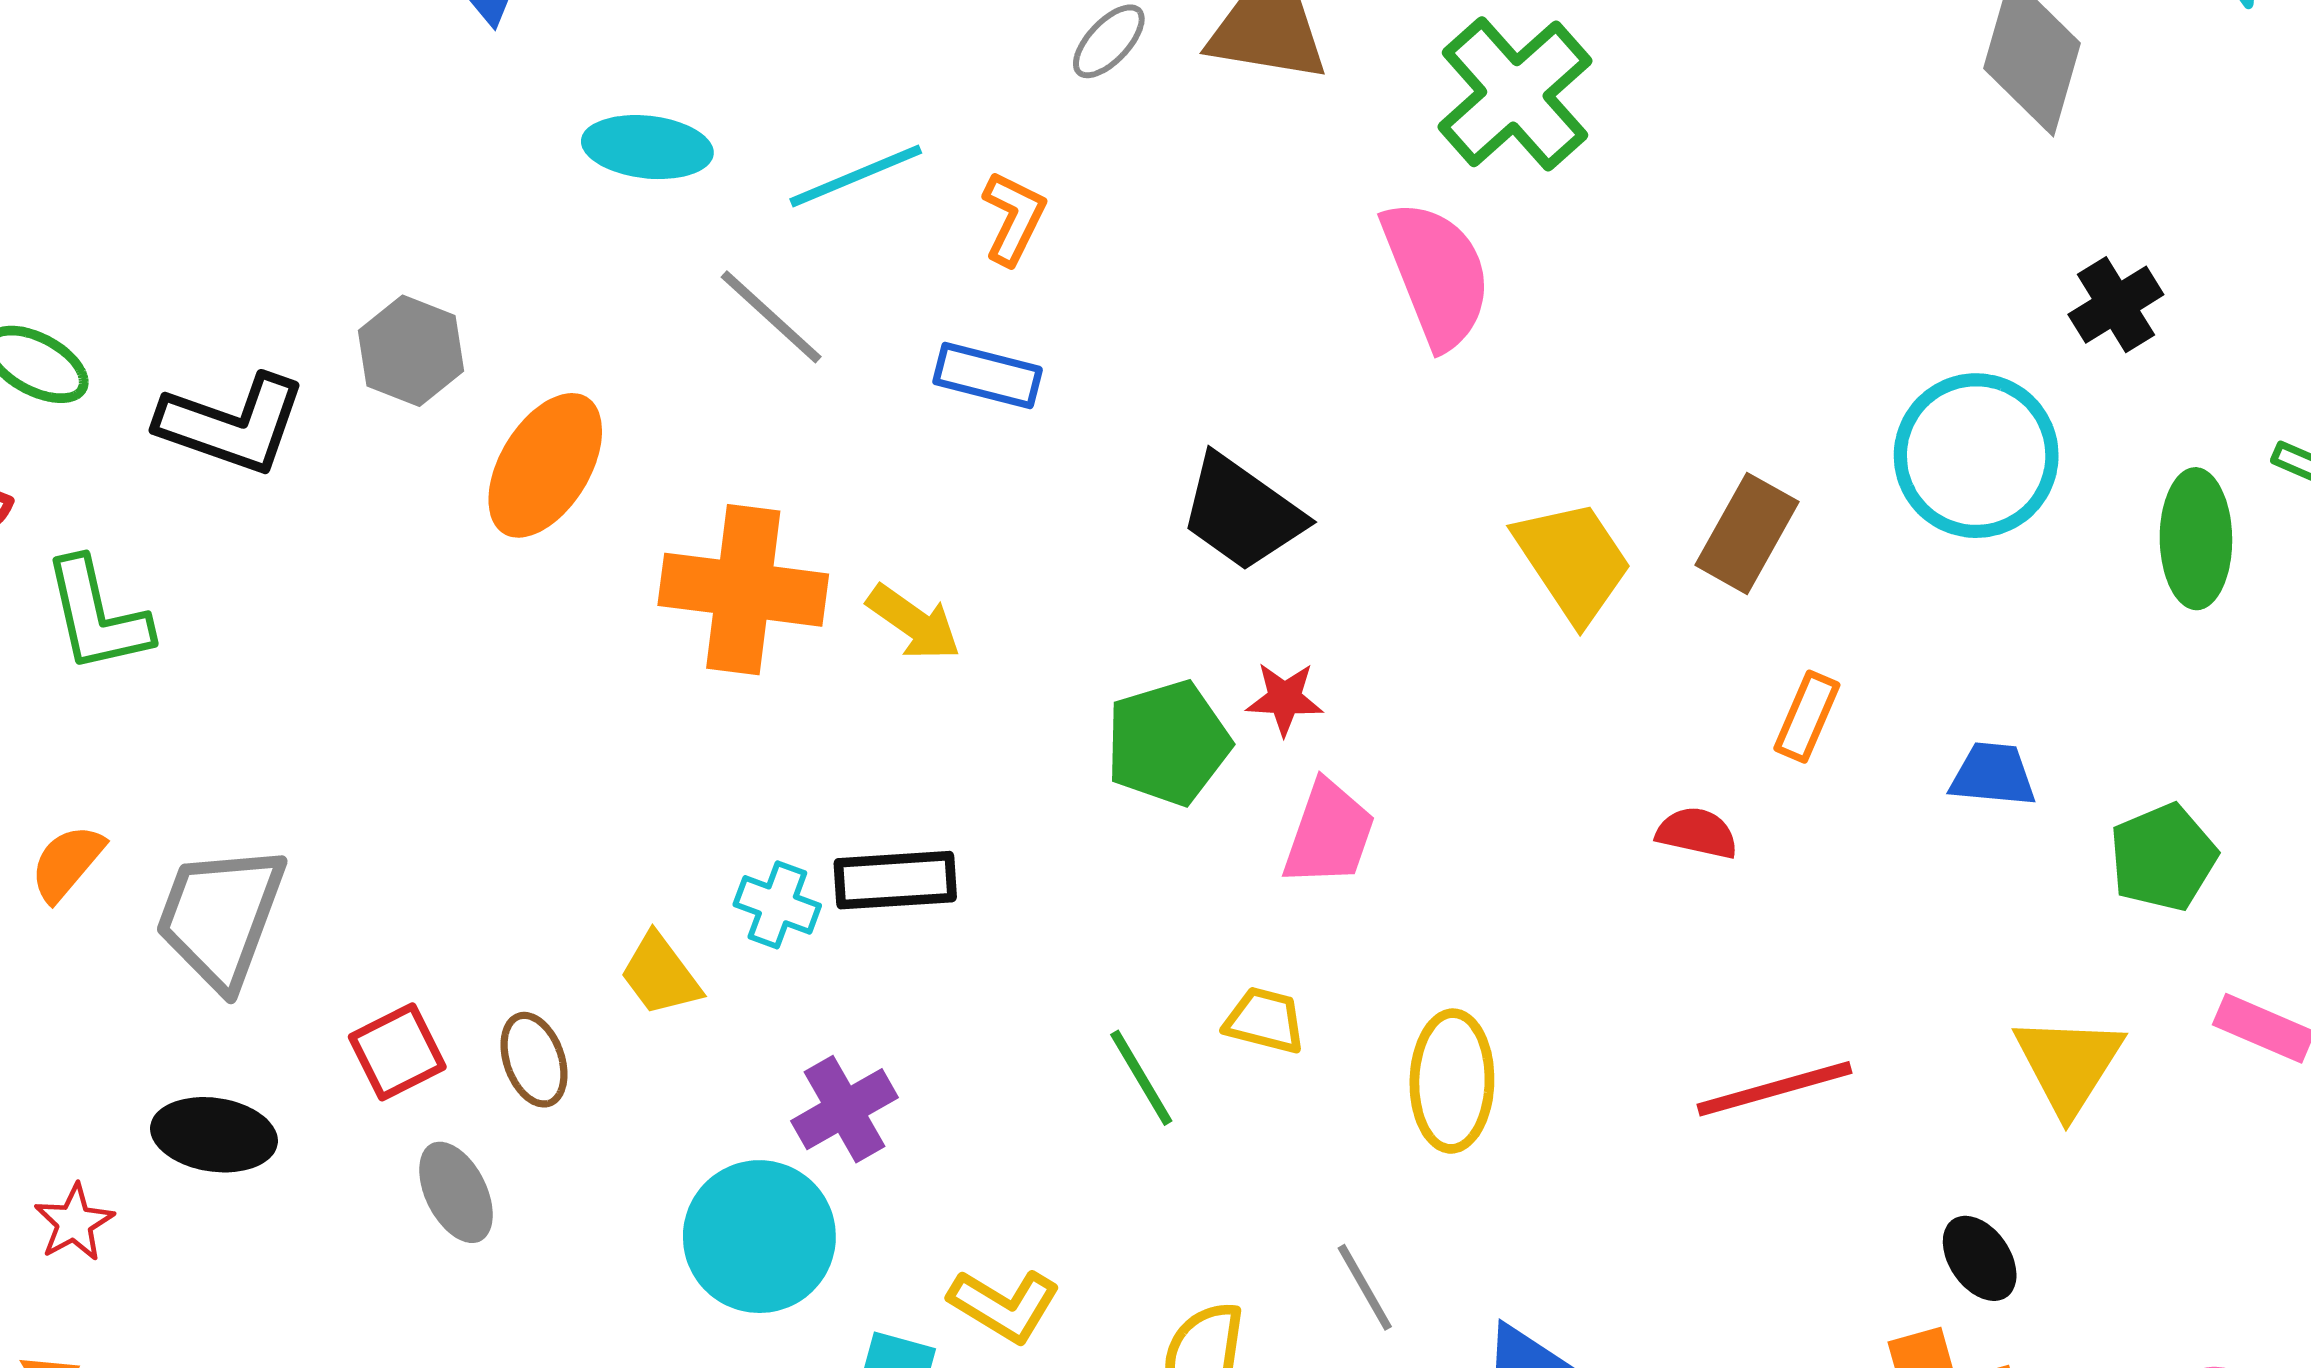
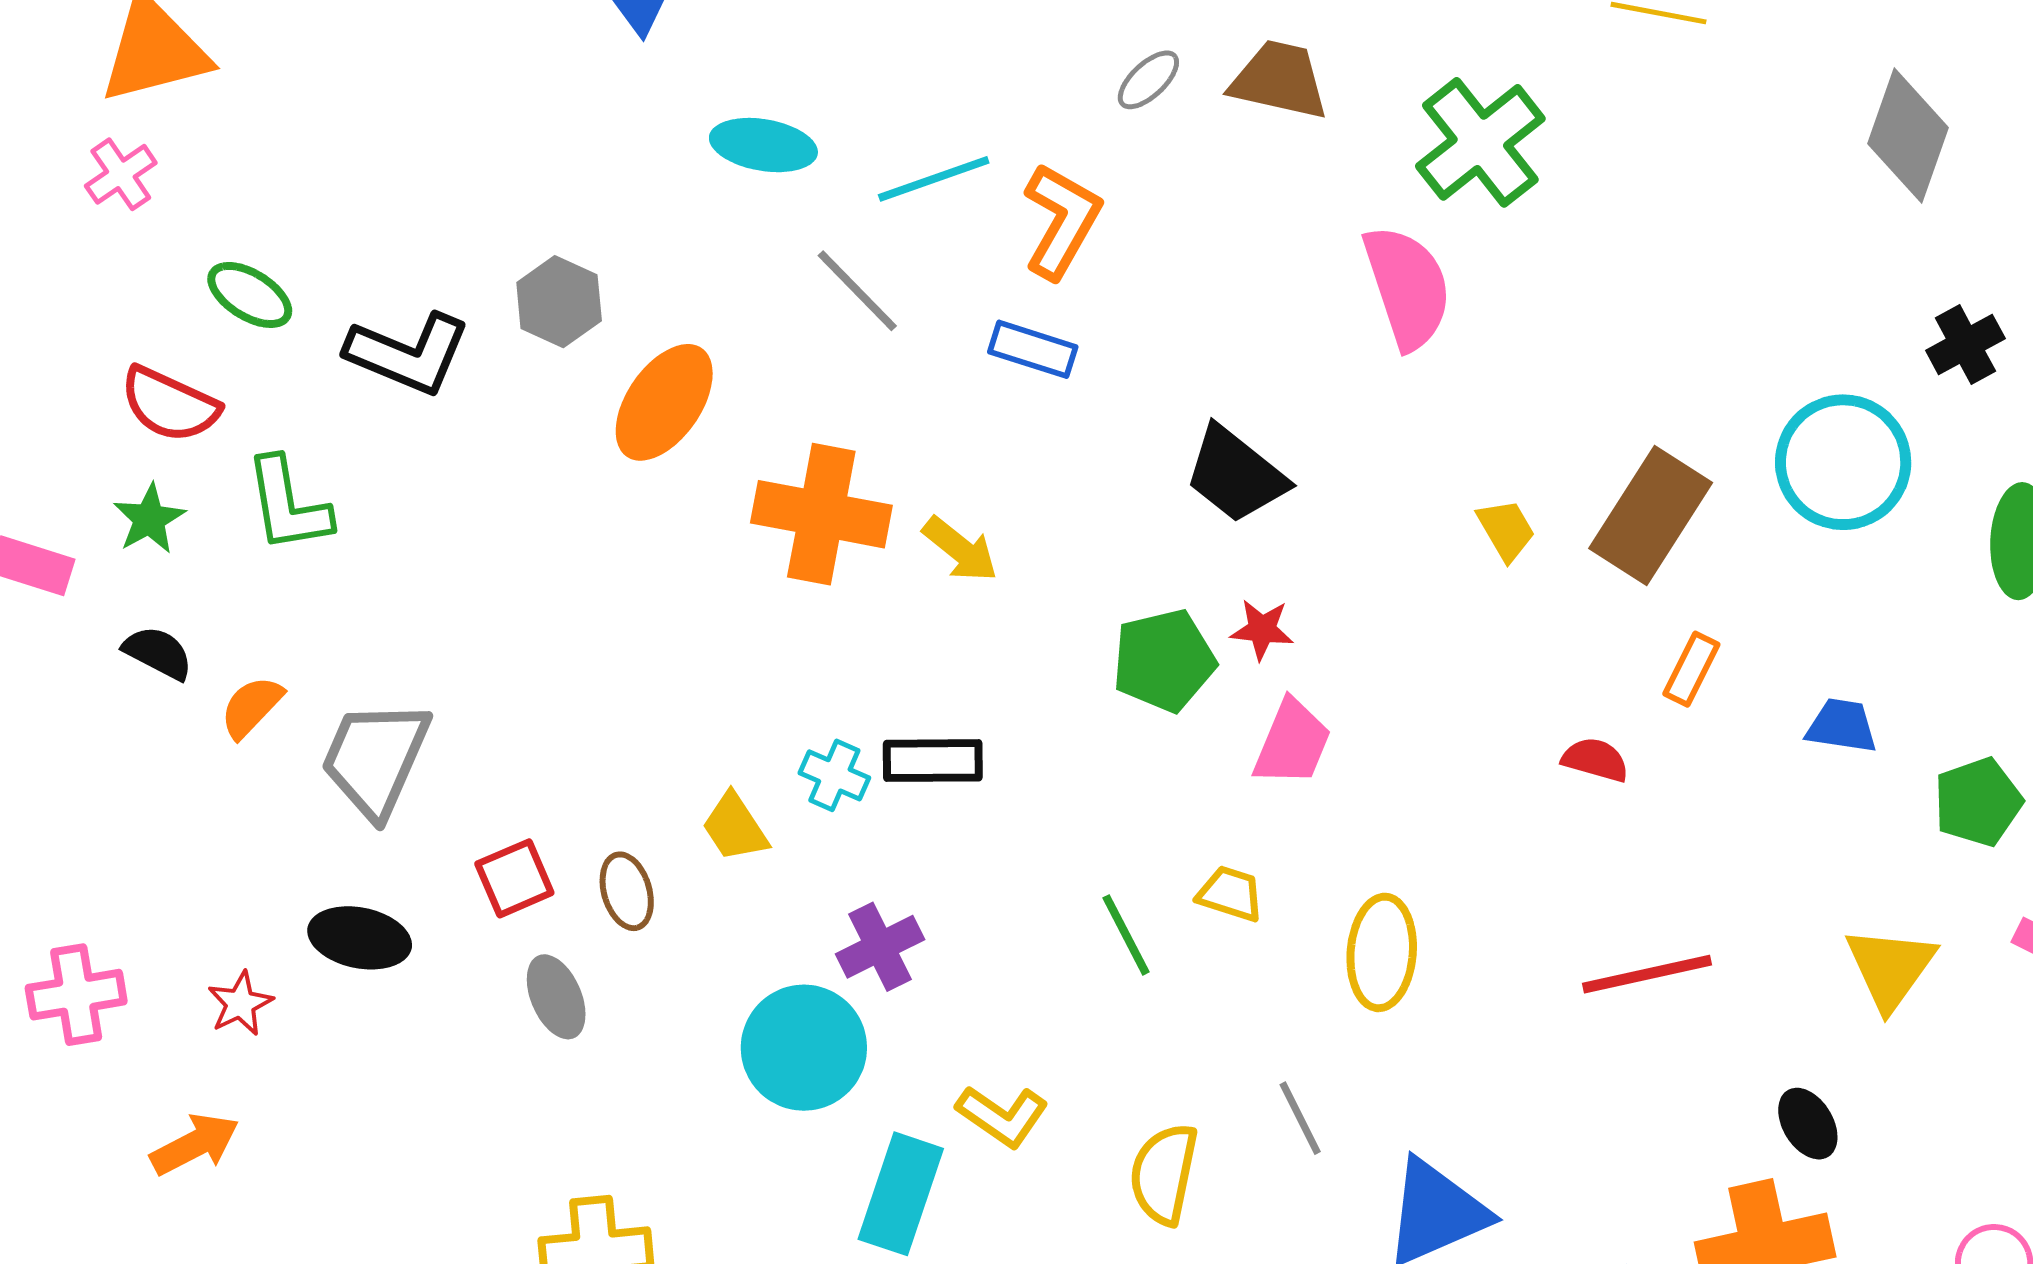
orange L-shape: (1014, 218) -> (1062, 221), size x1.5
brown rectangle: (1747, 533) -> (1651, 515), size x1.4
yellow trapezoid: (1573, 561) -> (1506, 530), size x0.6

